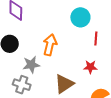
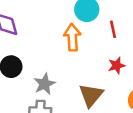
orange arrow: (50, 45) -> (72, 37), moved

